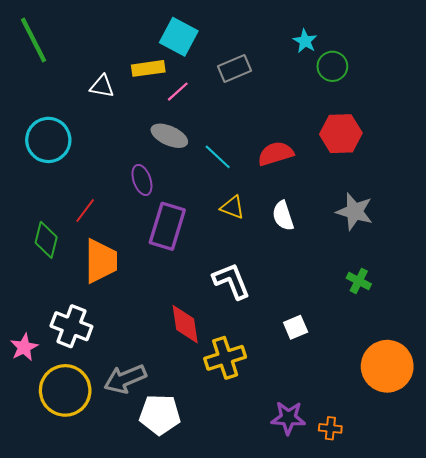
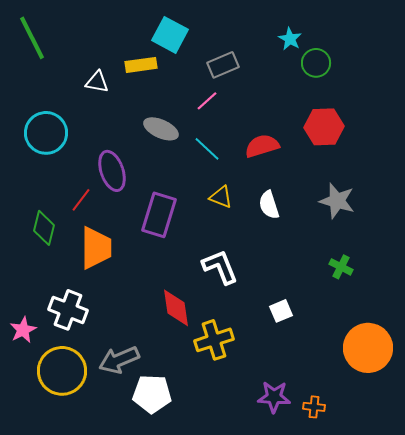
pink line: (178, 92) -> (207, 101), moved
purple ellipse: (142, 180) -> (112, 171), moved, size x1.4

